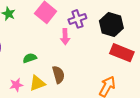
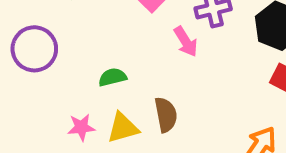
pink arrow: (65, 37) -> (186, 42), turned -35

